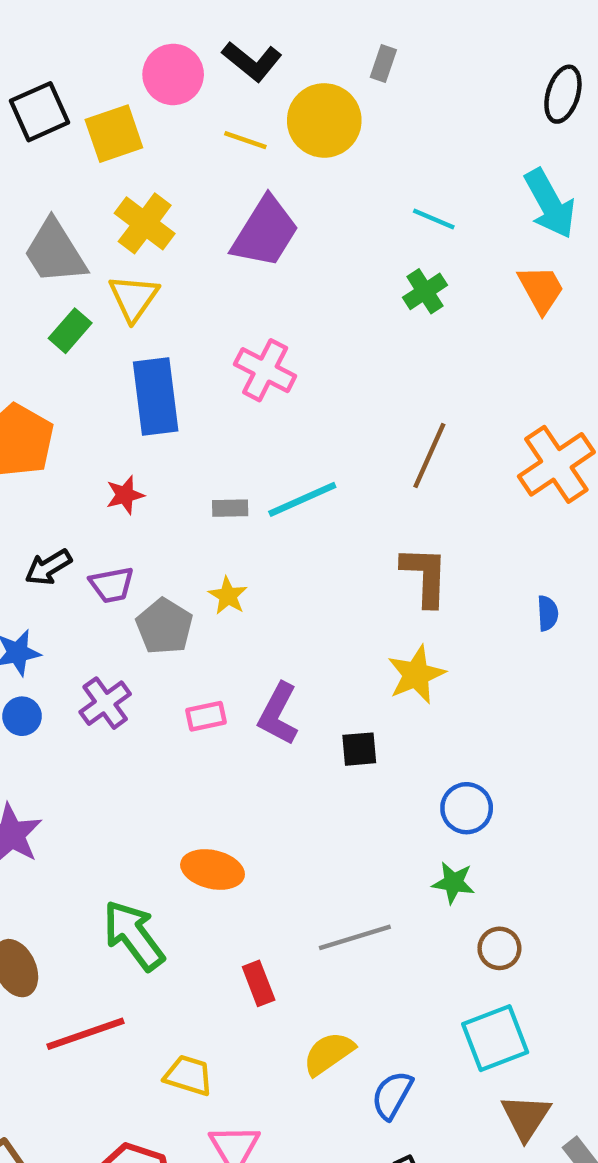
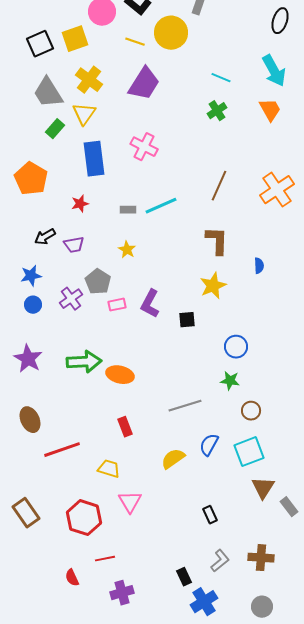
black square: (40, 112) -> (40, 44), moved
blue semicircle: (548, 613) -> (259, 266), moved
gray pentagon: (164, 626) -> (98, 282), moved
green arrow: (134, 935) -> (84, 362), moved, turned 124
red rectangle: (259, 983) -> (125, 427), moved
blue semicircle: (392, 1095) -> (209, 445), moved

